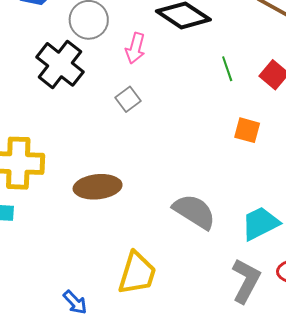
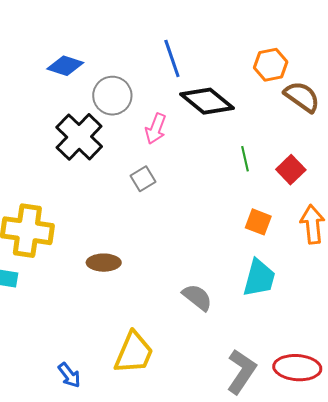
brown ellipse: (98, 187) -> (104, 263), size x0.7
gray semicircle: (194, 212) -> (197, 297), size x0.7
cyan trapezoid: (260, 223) -> (259, 278), moved, turned 126

